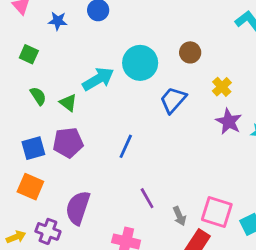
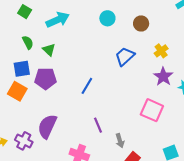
cyan circle: (140, 63) -> (107, 18), moved, size x0.6
cyan arrow: (98, 79) -> (58, 20), moved
blue square: (33, 148) -> (22, 69), moved
orange square: (30, 187) -> (17, 91), moved
pink square: (217, 212) -> (152, 110), moved

